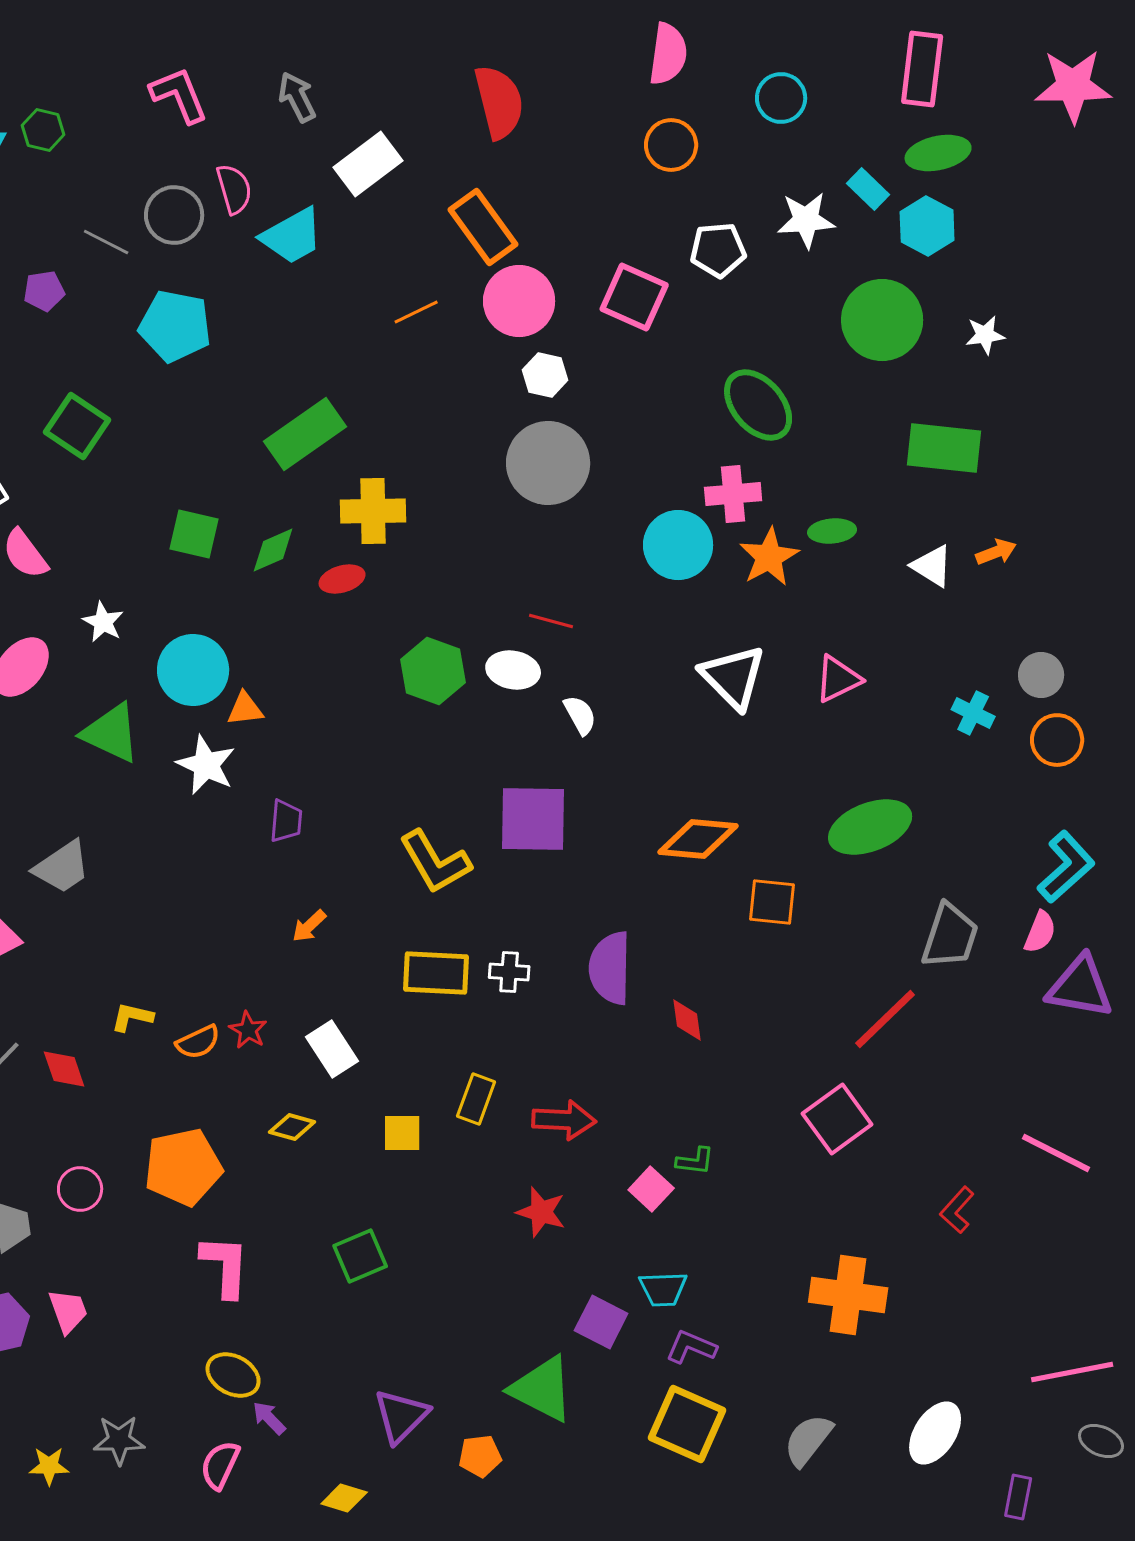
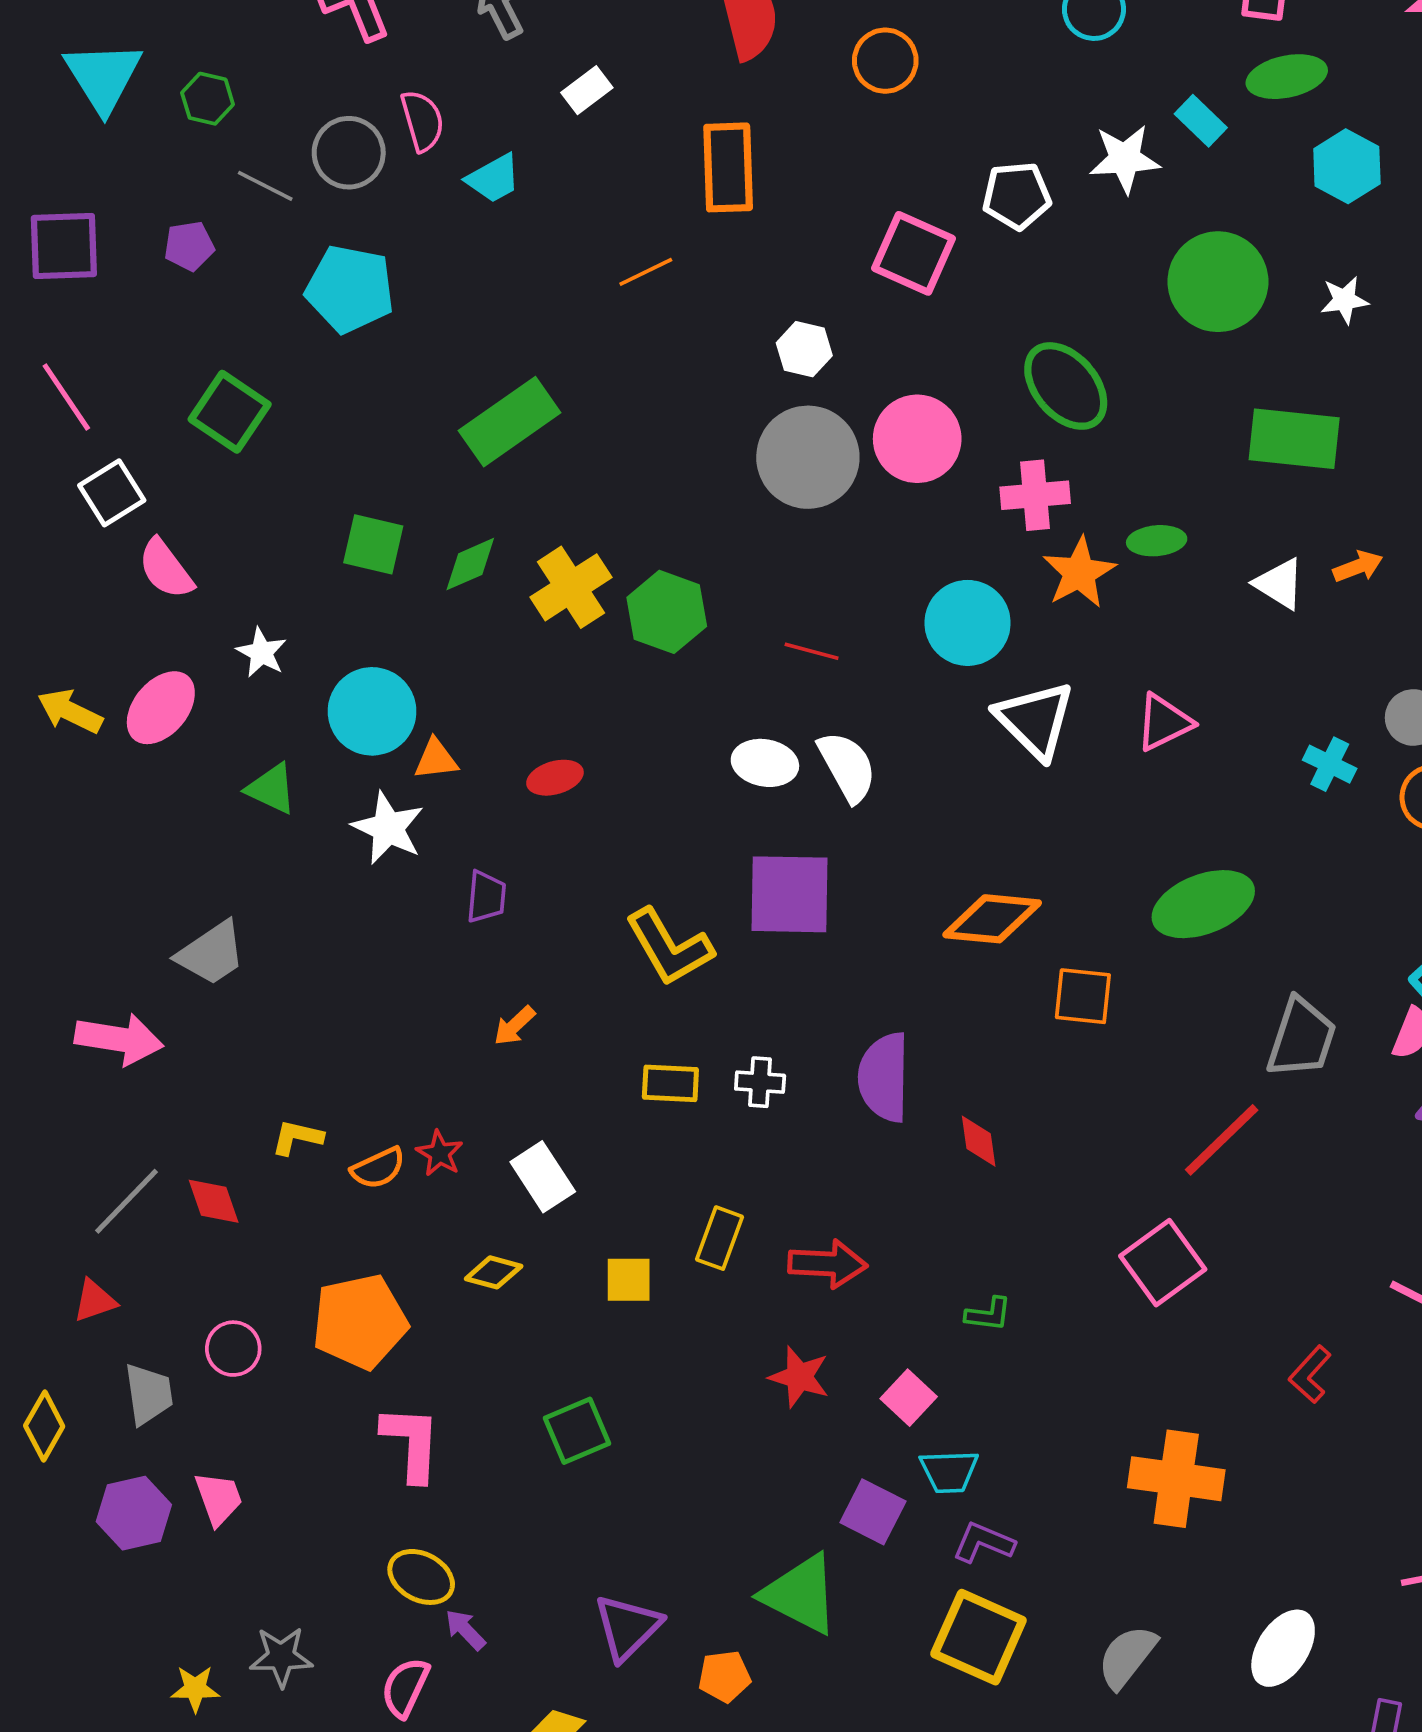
green hexagon: (43, 130) -> (208, 99), moved
orange circle: (671, 145) -> (885, 61), moved
white rectangle: (368, 164) -> (587, 90), size x0.6
cyan hexagon: (927, 226) -> (1347, 166), moved
orange rectangle: (483, 227) -> (728, 167), turned 34
cyan trapezoid: (292, 236) -> (494, 178), size x0.7
pink circle: (519, 301) -> (917, 439), moved
yellow cross: (373, 511) -> (571, 587), moved, turned -32
cyan circle: (678, 545) -> (968, 623), moved
red ellipse: (342, 579) -> (555, 778), moved
white ellipse: (513, 670) -> (765, 763), moved
green hexagon: (433, 671) -> (667, 612), moved
white semicircle: (580, 715) -> (847, 767), size x1.5
green triangle: (111, 733) -> (271, 789), size x0.7
yellow rectangle: (436, 973) -> (670, 1083), size x0.7
pink square: (651, 1189) -> (909, 1398), moved

